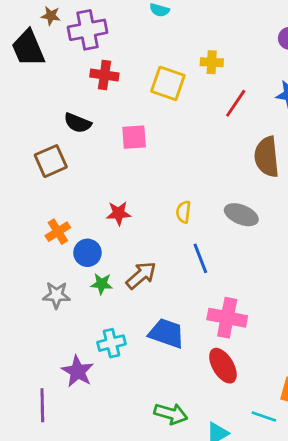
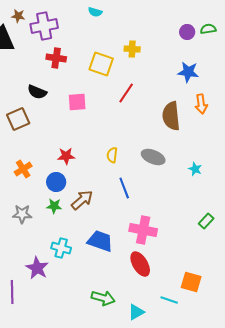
red line: (236, 103) -> (126, 93), moved
blue circle: (87, 253) -> (56, 182), moved
cyan cross: (111, 343) -> (61, 248), turned 30

